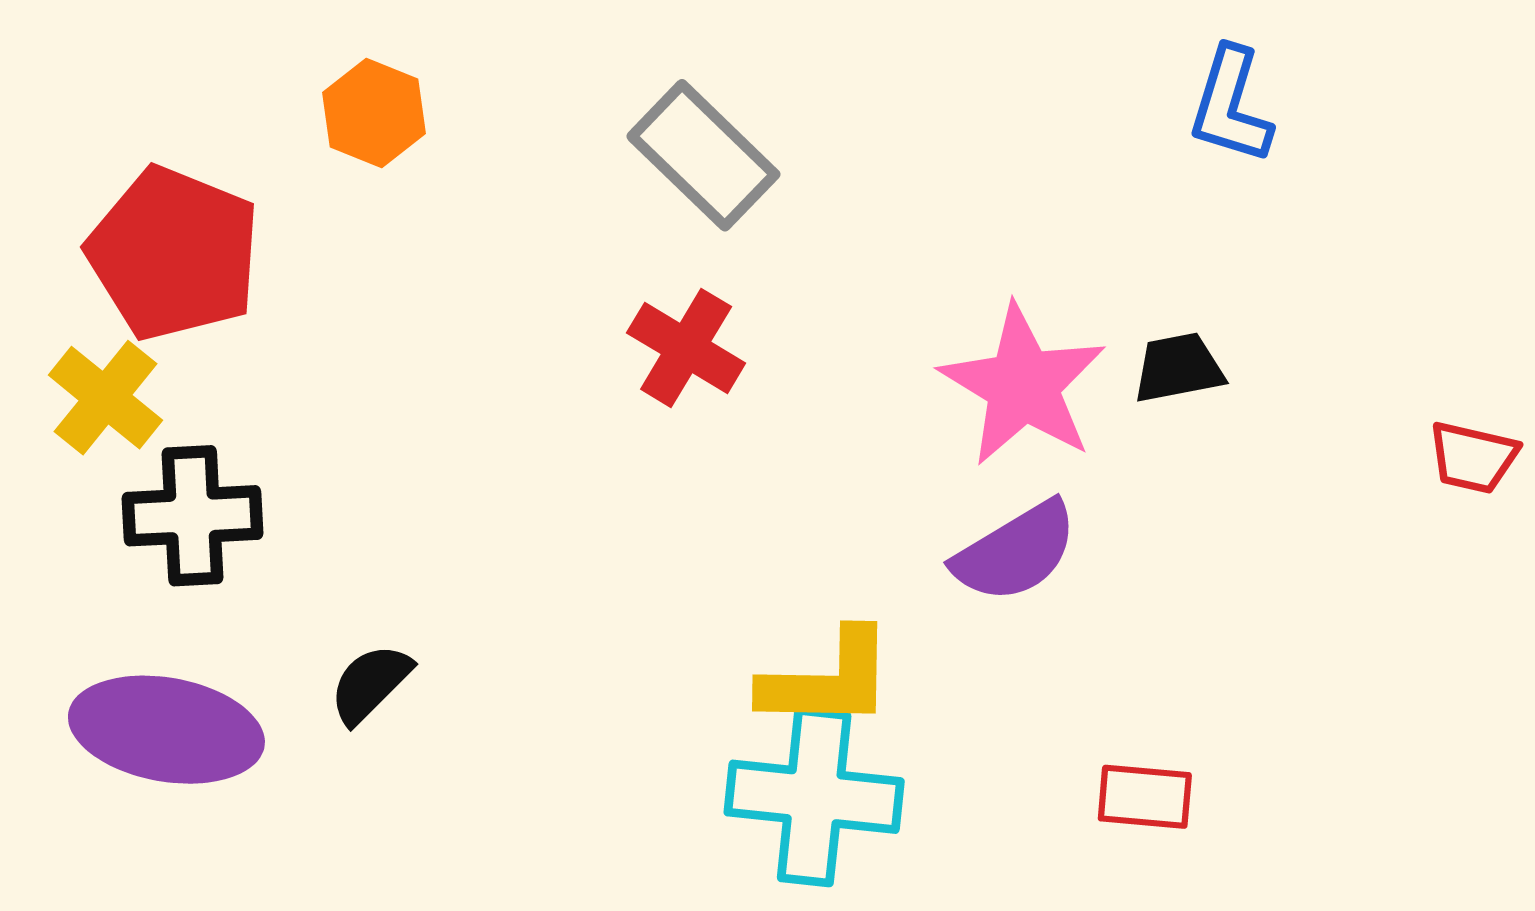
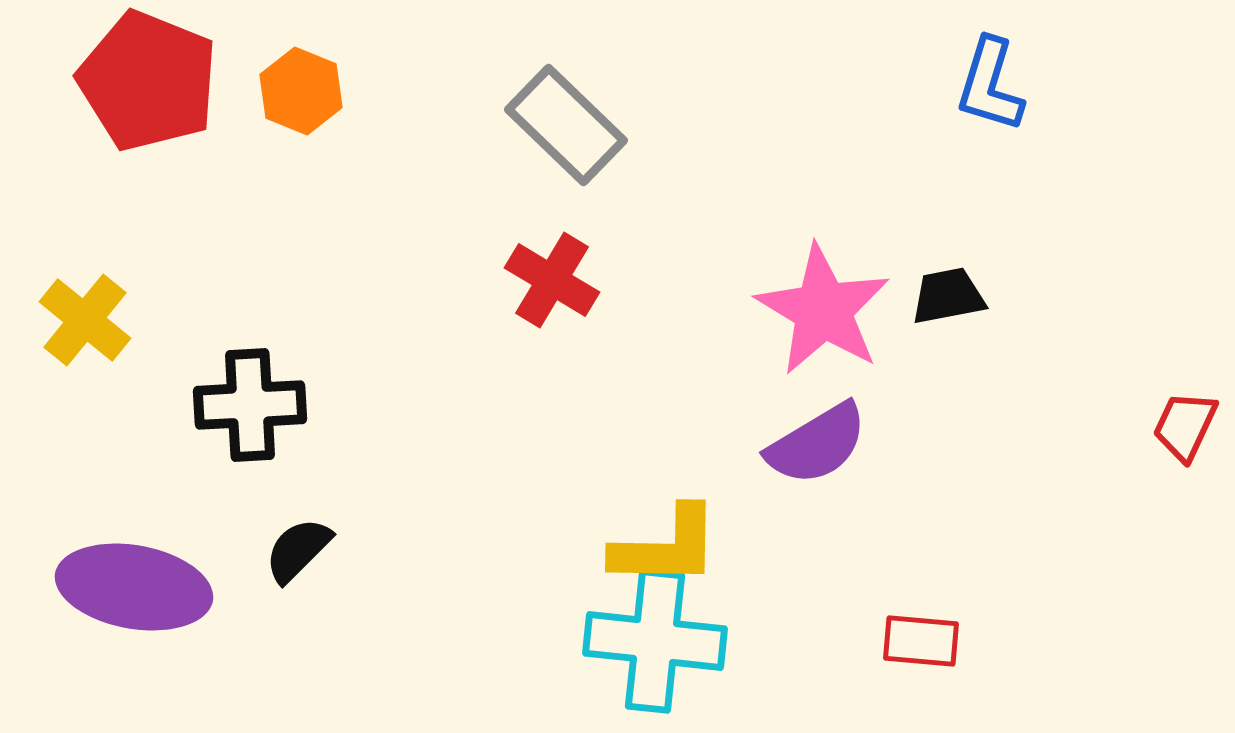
red pentagon: (174, 253) -> (148, 81), moved
red trapezoid: (1473, 457) -> (1185, 426), moved, turned 102
black cross: (193, 516) -> (250, 405), moved

